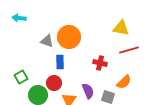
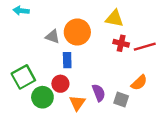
yellow triangle: (121, 28) -> (114, 19), moved
red cross: (100, 63) -> (121, 43), moved
green square: (21, 77) -> (23, 77), size x1.5

